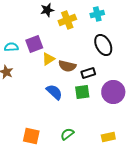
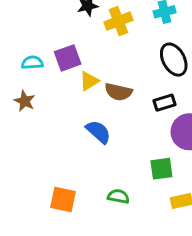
black rectangle: (88, 73) -> (165, 103), moved
green square: (82, 92) -> (161, 169), moved
green semicircle: (67, 134) -> (118, 196), turned 48

